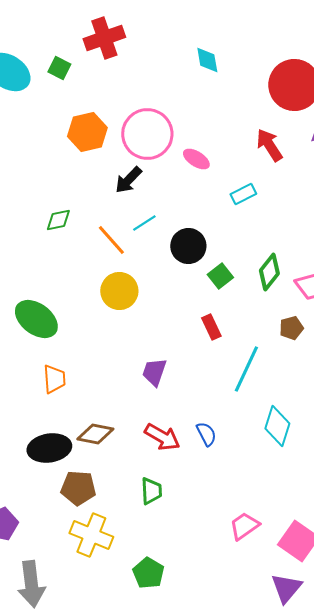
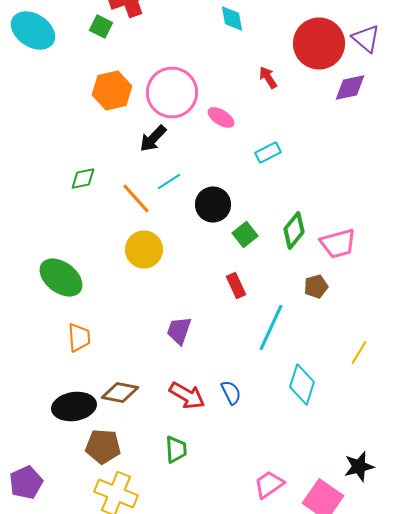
green square: (59, 68) -> (101, 26), moved
red arrow: (269, 145) -> (268, 78), moved, size x0.7

